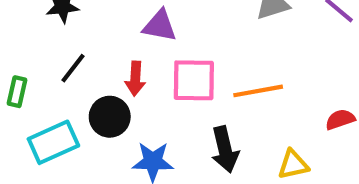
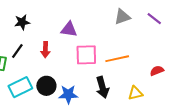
black line: (73, 68) -> (17, 51), moved
red arrow: (135, 79) -> (45, 50), moved
black circle: (110, 117) -> (46, 86), moved

